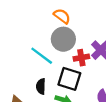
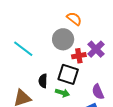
orange semicircle: (62, 16) -> (74, 19), moved
cyan line: (42, 56) -> (23, 49), moved

